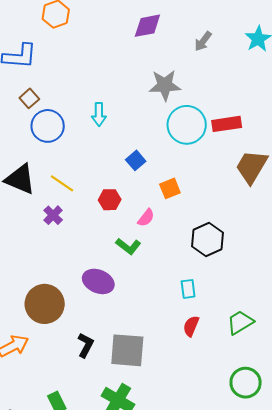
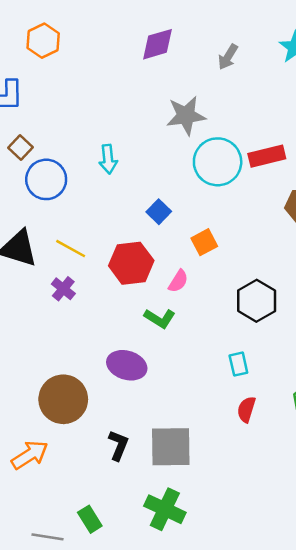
red hexagon: (110, 200) -> (131, 263), size x1.6

